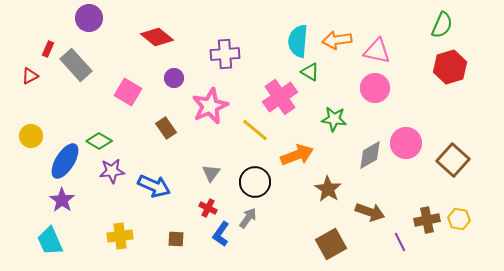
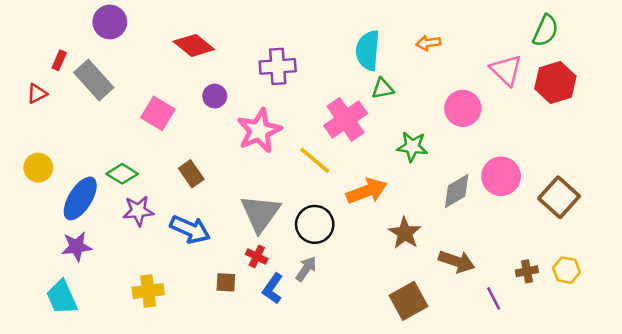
orange arrow: (337, 40) -> (428, 43), moved, size x0.7
pink triangle: (377, 51) -> (506, 70), moved, turned 32
green triangle: (310, 72) -> (383, 89), turned -42
brown rectangle: (166, 128) -> (191, 174), moved
gray triangle: (211, 173) -> (260, 213), size x1.8
purple star: (62, 200) -> (77, 247), turned 30
brown cross: (427, 220) -> (527, 271), size x0.7
brown square: (176, 239) -> (226, 282), moved

